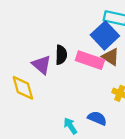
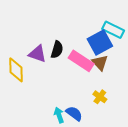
purple triangle: (42, 65) -> (38, 54), turned -36
cyan arrow: (70, 126) -> (59, 115), moved

